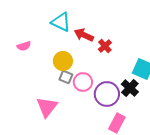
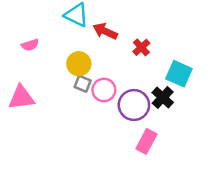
red cross: (105, 46) -> (141, 47), moved
pink triangle: (47, 107) -> (21, 97), moved, turned 45

